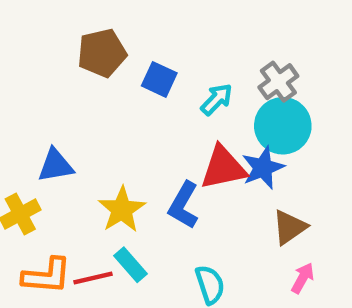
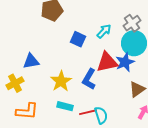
blue square: (159, 79) -> (78, 39), moved
cyan rectangle: (131, 265) -> (65, 106), turned -35
red line: (93, 278) -> (88, 112), moved

